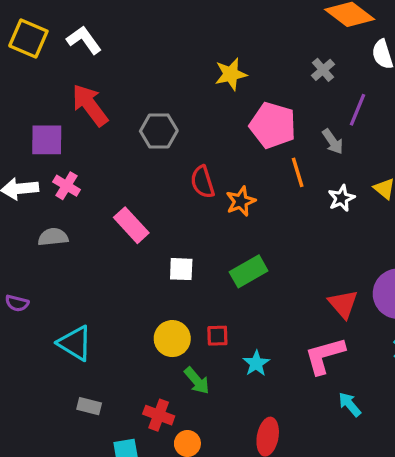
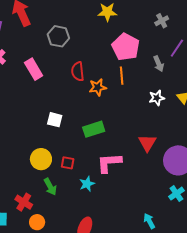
orange line: (298, 172) -> (122, 76), moved
pink rectangle: (131, 225) -> (34, 69), moved
red triangle: (343, 304) -> (147, 143), moved
pink L-shape: (325, 356) -> (109, 163), moved
cyan arrow: (350, 404) -> (149, 221), moved

